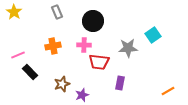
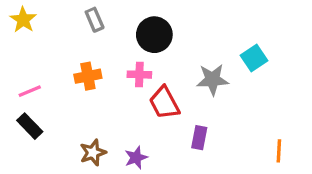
red trapezoid: (99, 62) -> (164, 103), turned 55
black rectangle: (30, 72) -> (30, 126), moved
brown star: (62, 84) -> (93, 153), moved
orange line: (168, 91) -> (279, 151), turned -56

